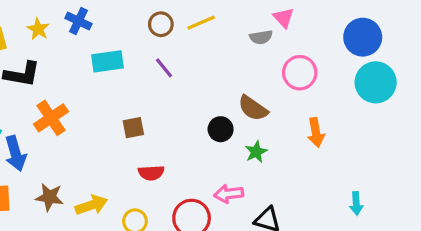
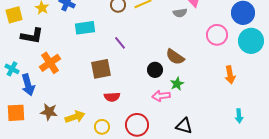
purple line: (164, 68) -> (120, 43), moved
pink circle: (300, 73) -> (217, 35), moved
brown square: (133, 128) -> (101, 69), size x1.5
orange arrow: (316, 132) -> (230, 75), moved
pink arrow: (229, 194) -> (161, 96), moved

